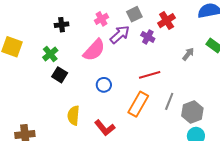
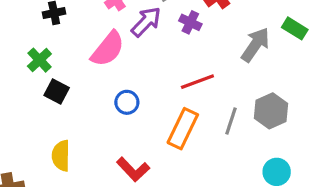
gray arrow: (188, 54) -> (255, 45), size x1.6
gray hexagon: (192, 112) -> (271, 111), moved
yellow semicircle: (73, 115) -> (61, 156), moved

